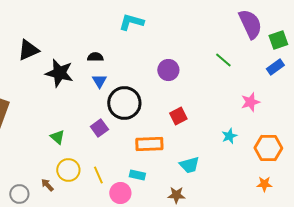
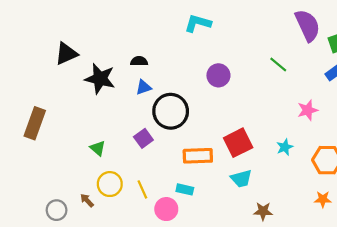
cyan L-shape: (131, 22) -> (198, 23), moved
blue triangle: (99, 81) -> (143, 87), turned 42
red square: (178, 116) -> (238, 143), moved, size x1.5
brown star: (176, 195) -> (263, 211), moved

